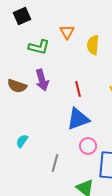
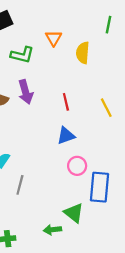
blue triangle: (78, 119) -> (66, 136), size x0.7
gray line: (55, 163) -> (20, 185), moved

